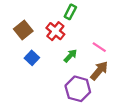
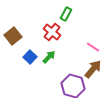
brown square: (23, 30) -> (13, 36), moved
green arrow: (70, 56) -> (49, 57), moved

